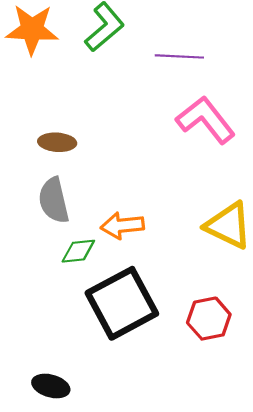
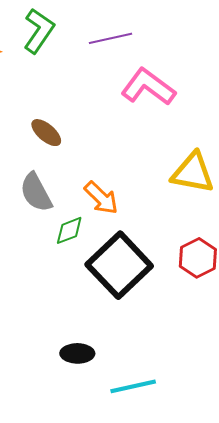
brown ellipse: (57, 142) -> (46, 133), moved, turned 52
orange arrow: (122, 226) -> (101, 198), turned -114

